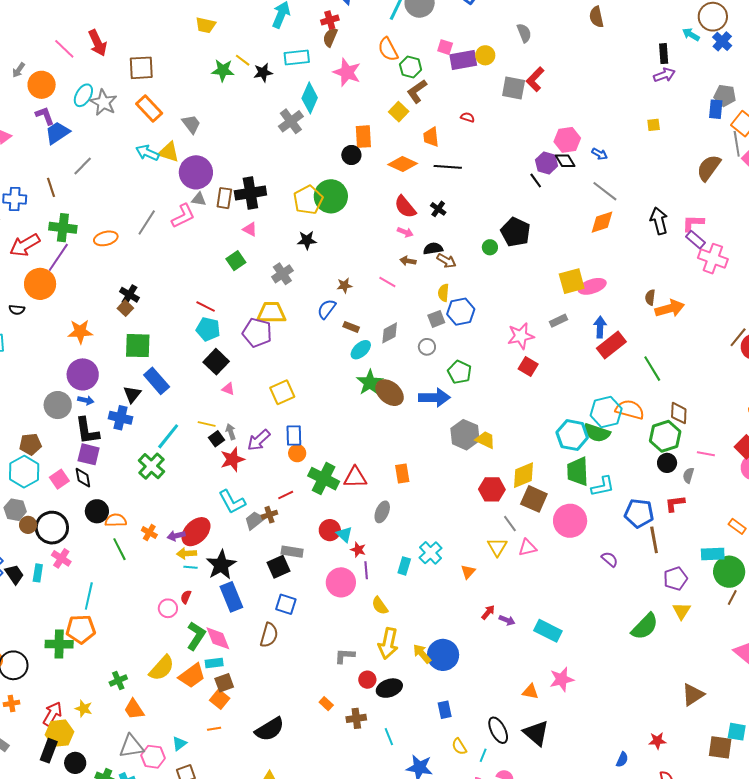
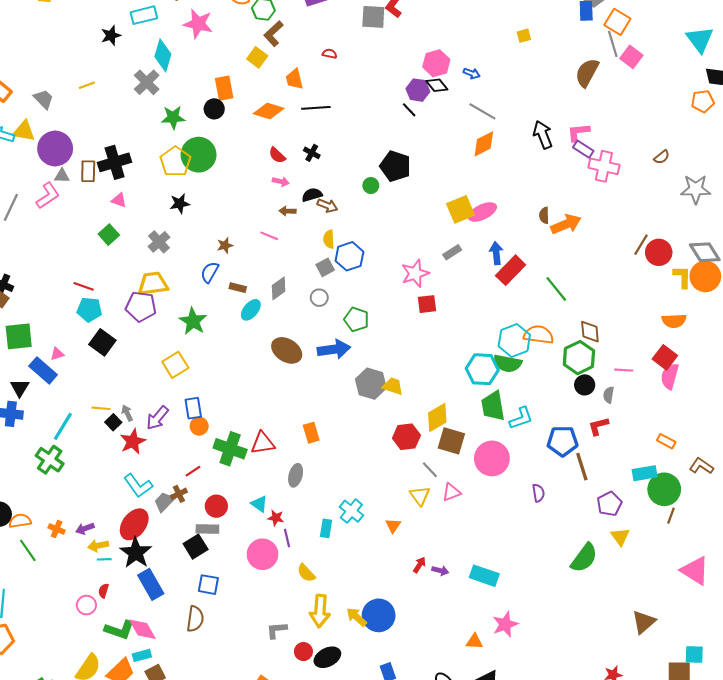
yellow line: (243, 60) -> (87, 85), moved, turned -49
green star: (223, 70) -> (173, 117), moved
red semicircle: (405, 207) -> (277, 155), size x0.7
red square: (528, 367) -> (427, 304), turned -30
green star: (370, 382) -> (193, 321), moved
pink triangle: (228, 389) -> (57, 354), moved, turned -32
red circle: (330, 530) -> (216, 506), moved
red ellipse: (196, 532) -> (134, 524), moved
purple semicircle: (610, 559) -> (538, 493), turned 48
green L-shape: (196, 636) -> (119, 630), turned 84

